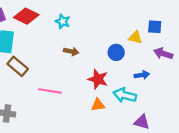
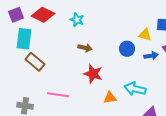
blue arrow: (142, 75) -> (151, 56), moved
red star: (98, 79) -> (93, 74), moved
pink line: (50, 91) -> (58, 95), moved

